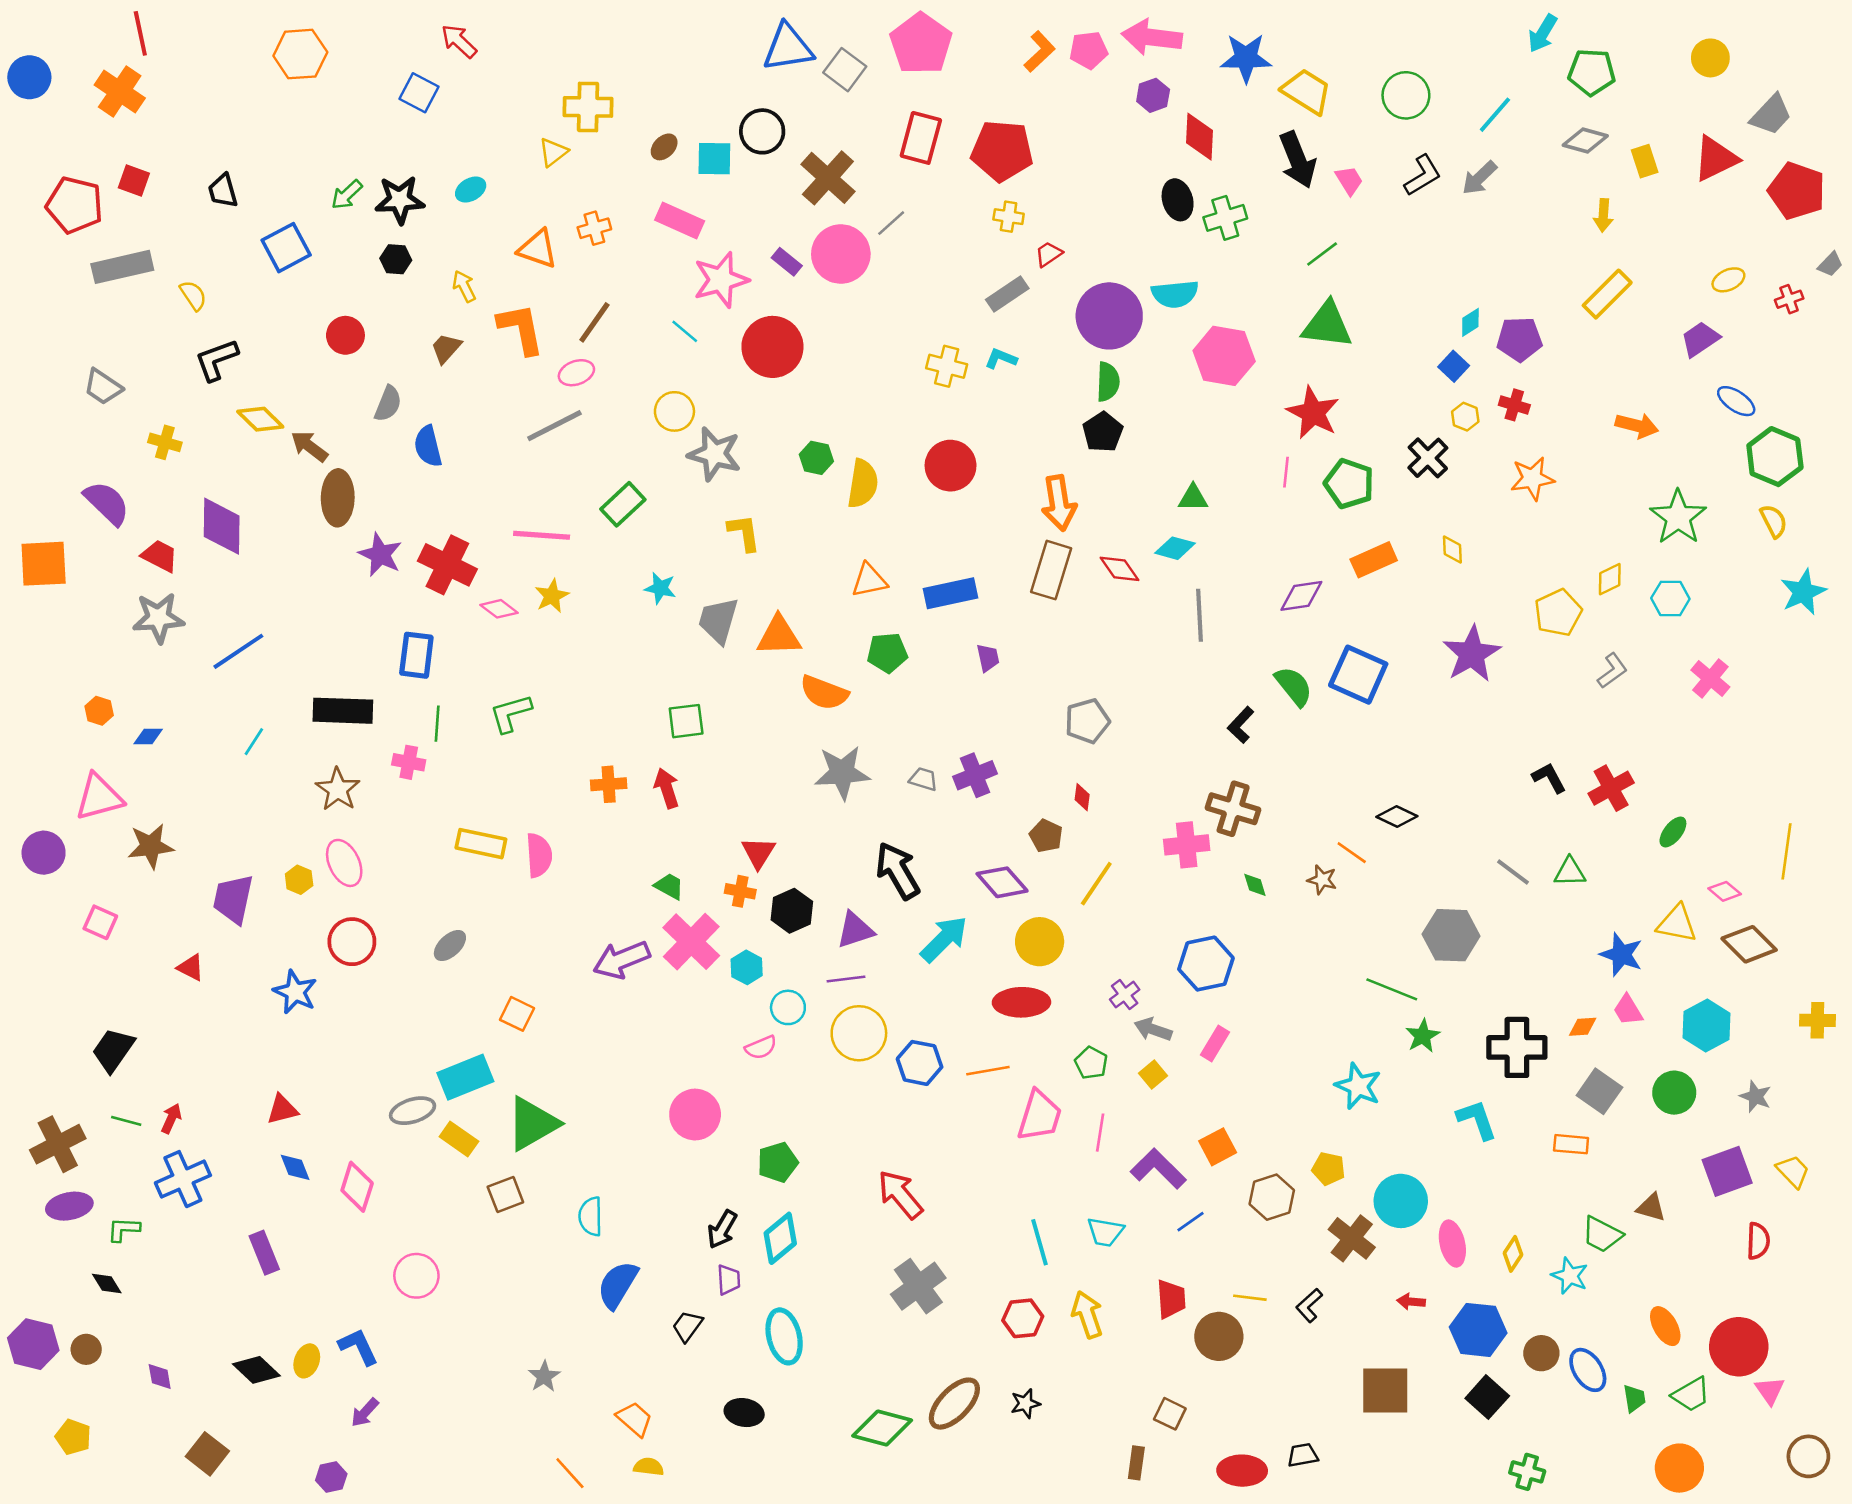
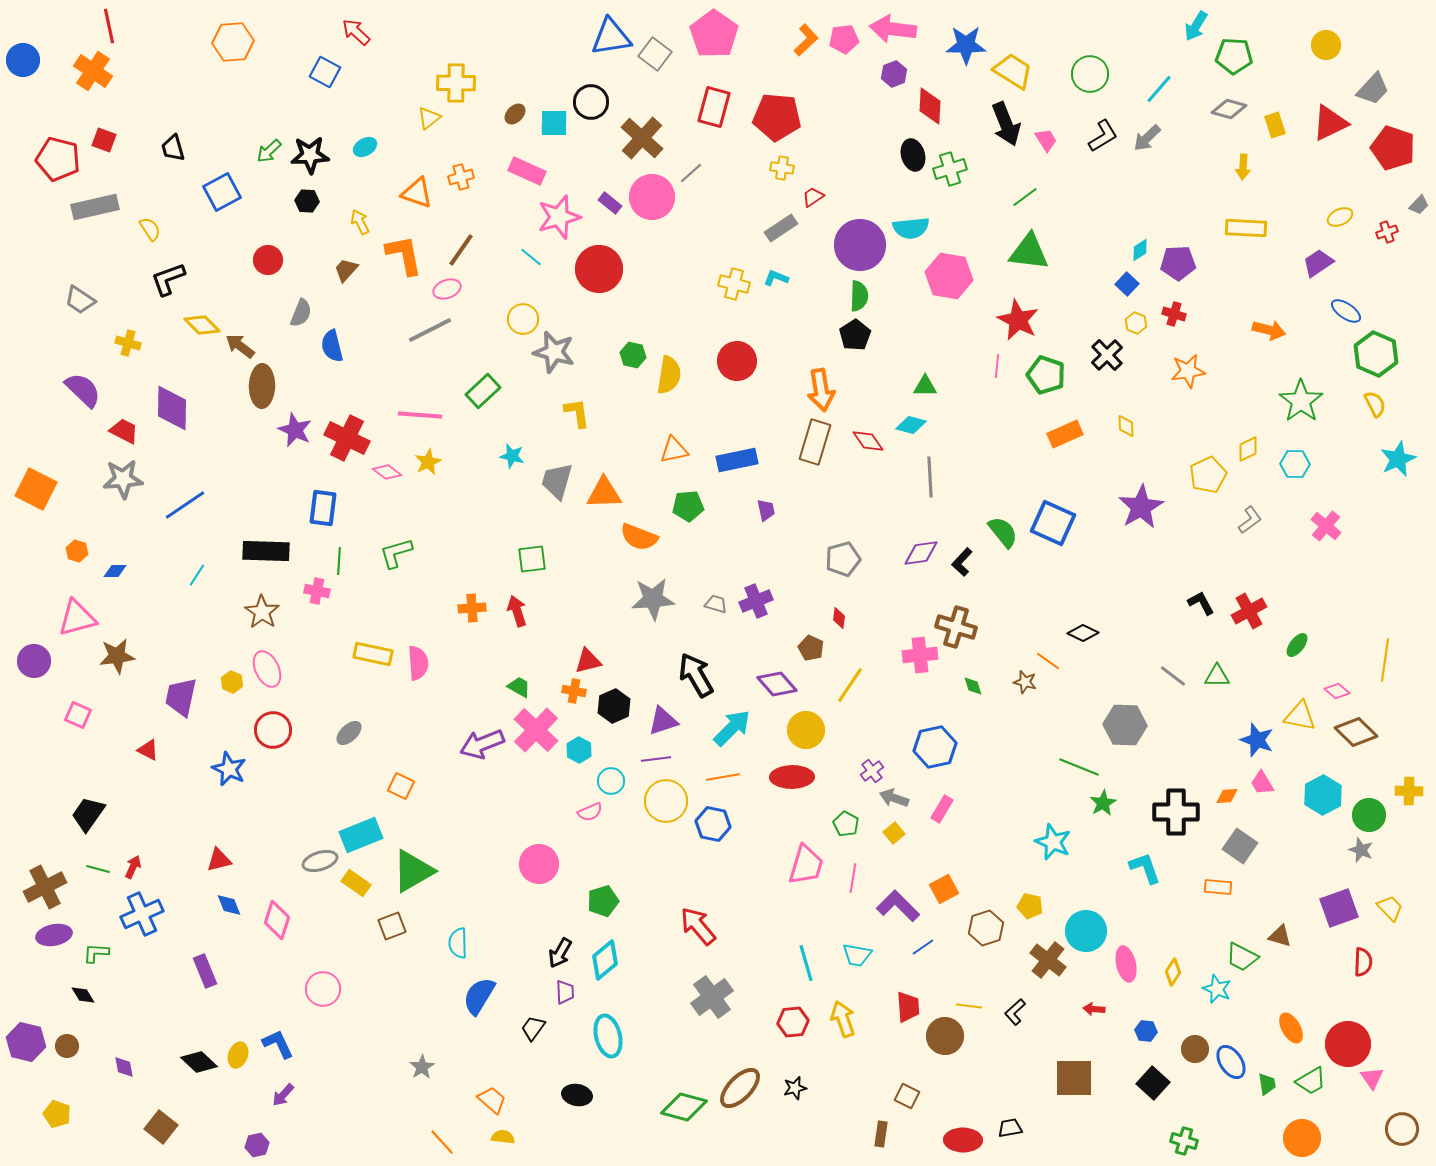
yellow rectangle: (1607, 294) -> (1246, 228), turned 48
orange square: (44, 564) -> (36, 489), moved, turned 30
purple diamond: (1301, 596) -> (921, 553), moved
red triangle: (758, 853) -> (588, 661), turned 44
orange line: (988, 1071) -> (723, 777), moved
green circle: (1674, 1093) -> (1369, 815), moved
blue hexagon: (1478, 1330) -> (1146, 1031), size x0.5

